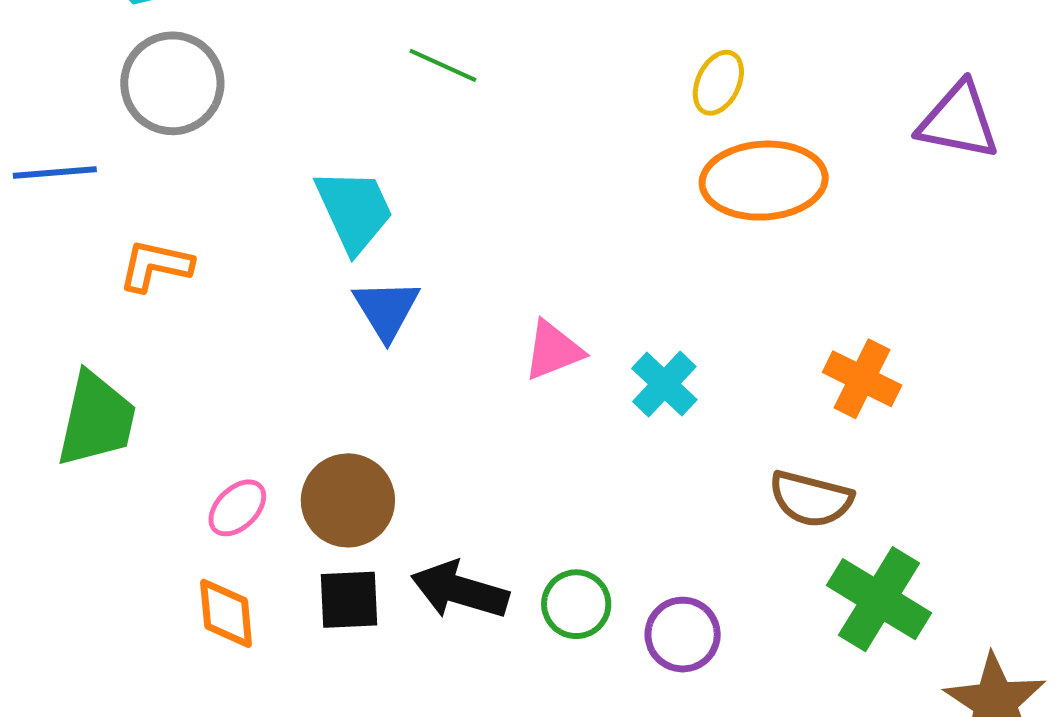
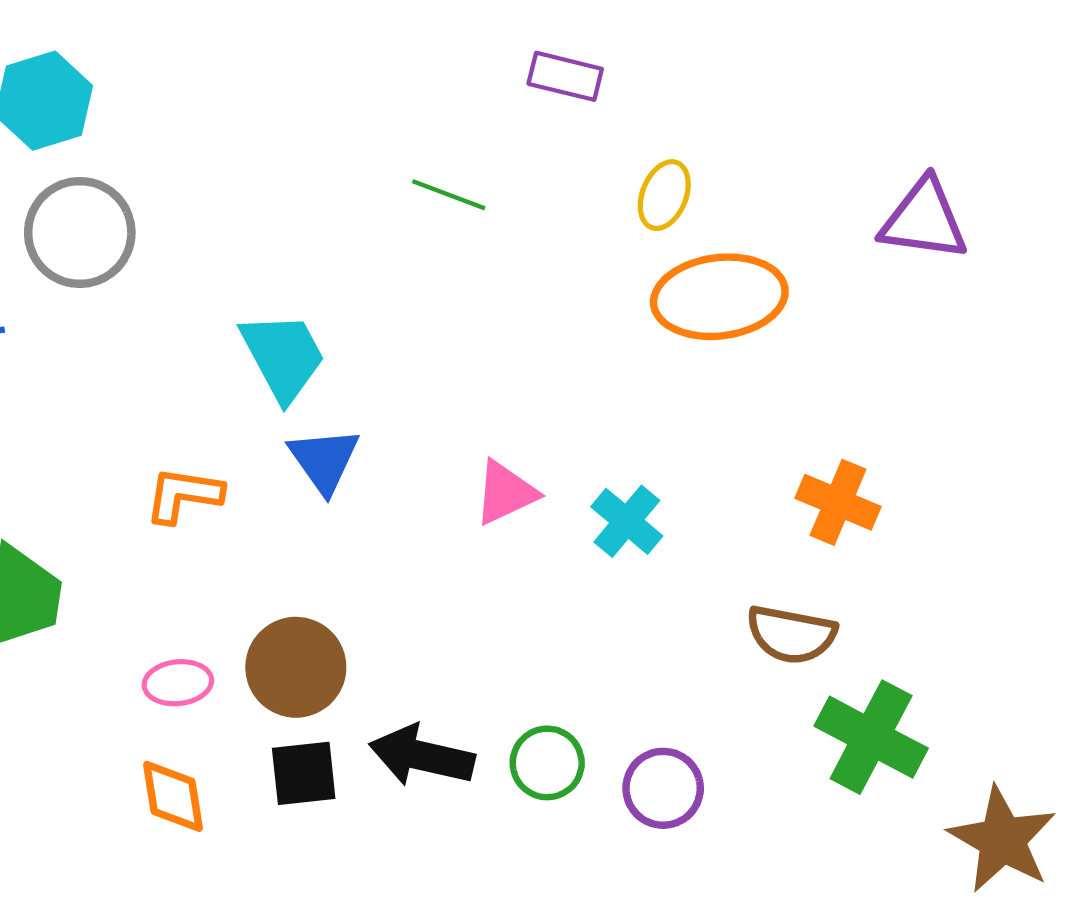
green line: (443, 65) -> (449, 195), moved
orange L-shape: (156, 266) -> (184, 495), moved
pink ellipse: (237, 508) -> (178, 683), turned 42

